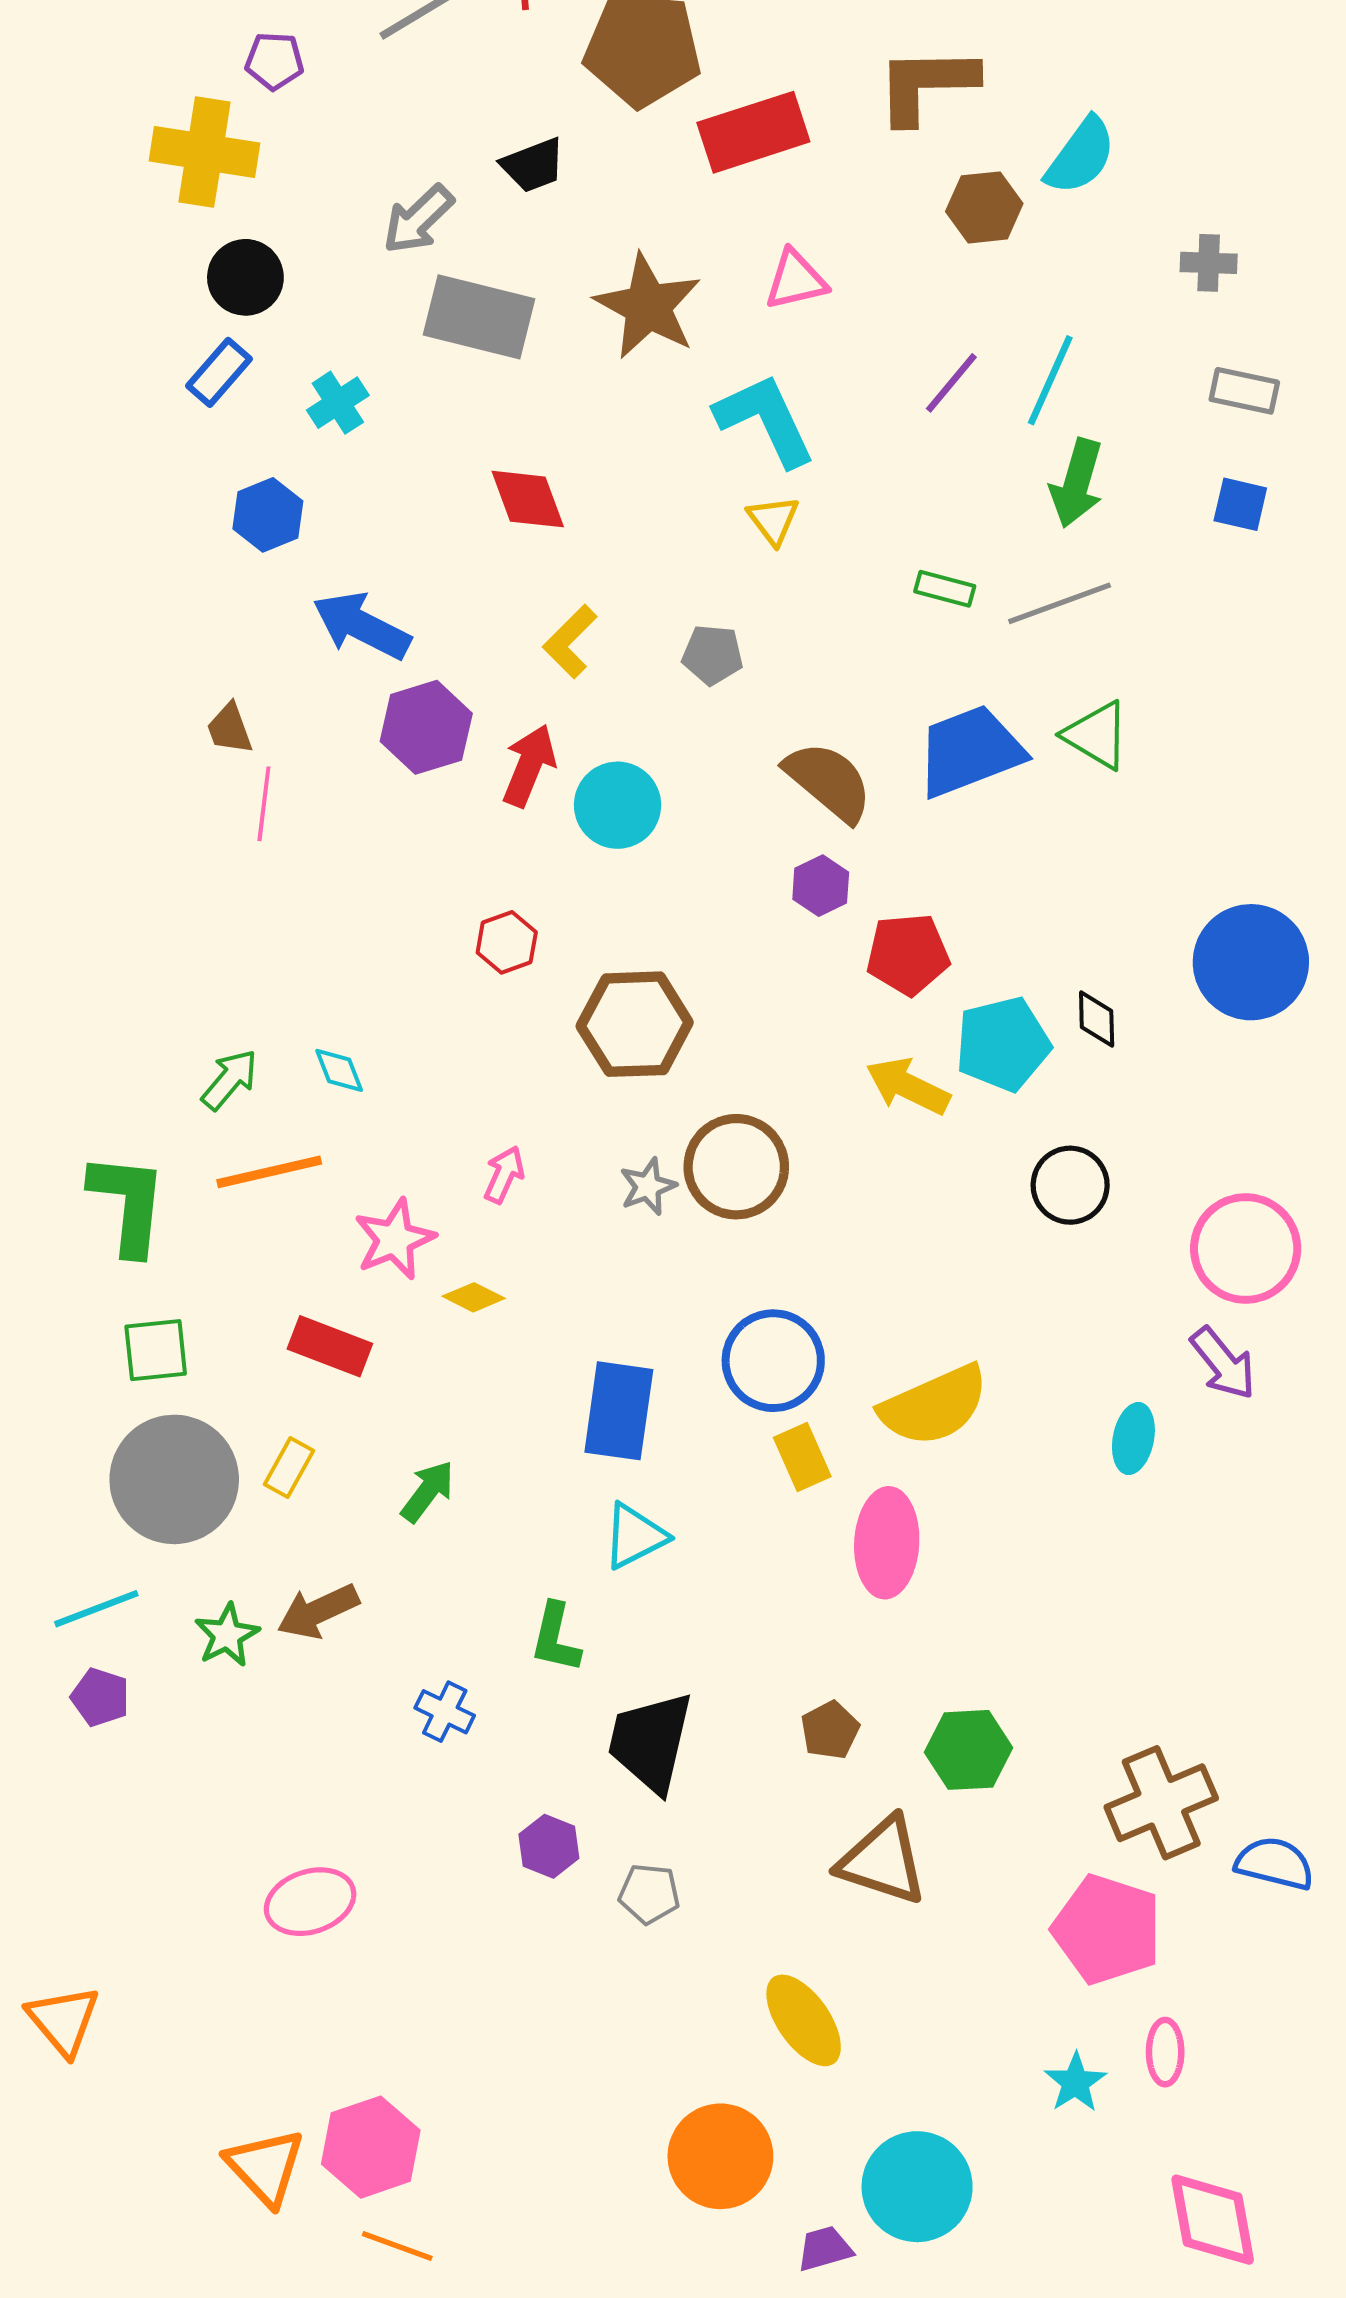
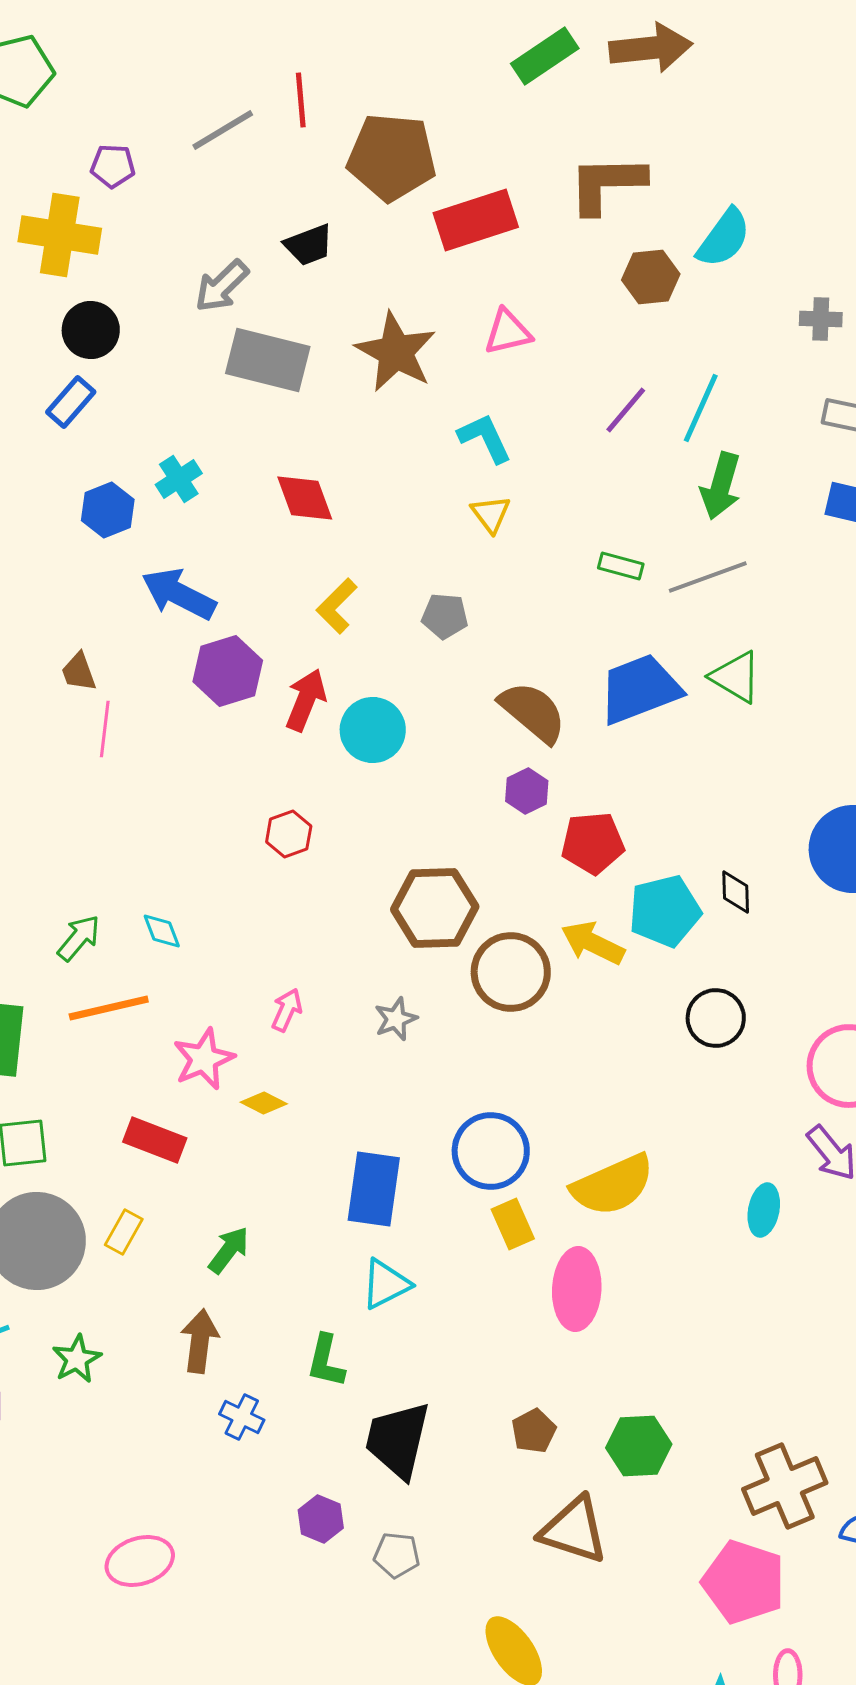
cyan cross: (338, 403) -> (179, 479), moved
cyan L-shape: (765, 420) -> (485, 438), size x0.7
brown hexagon: (635, 1024) -> (435, 908), moved
brown circle: (736, 1167) -> (511, 972), moved
brown arrow: (318, 1611) -> (200, 1341), moved, turned 122

